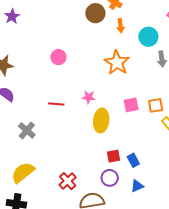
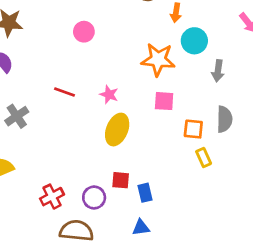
cyan circle: (148, 37) -> (194, 41), moved
orange star: (117, 63) -> (158, 60), turned 30
pink square: (131, 105) -> (164, 101), moved
purple circle: (110, 178) -> (94, 197), moved

